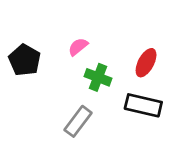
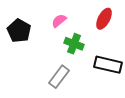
red ellipse: (146, 63) -> (104, 19), moved

